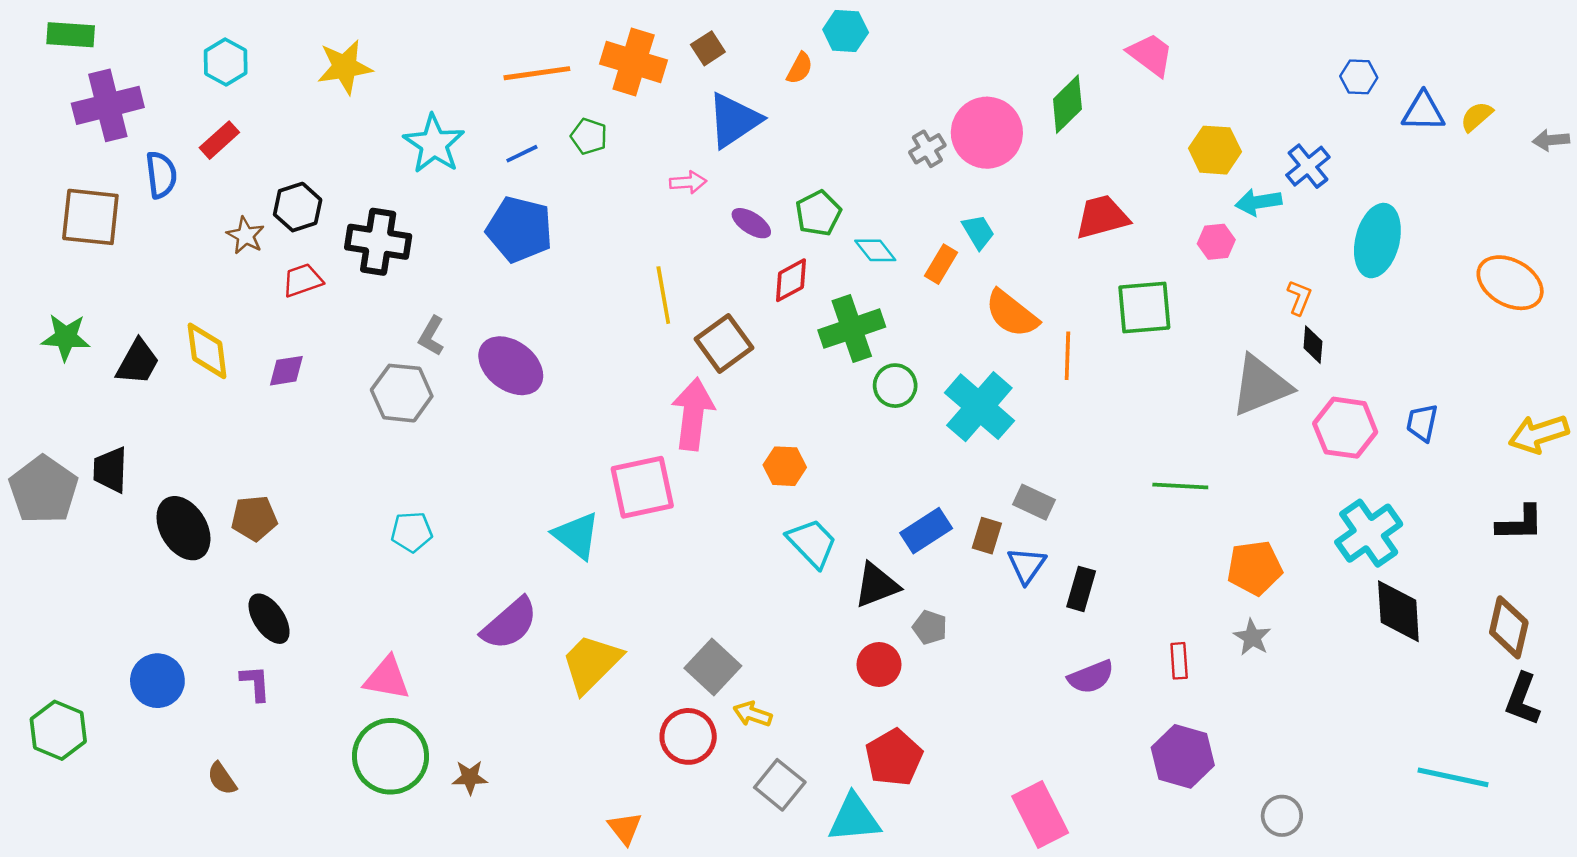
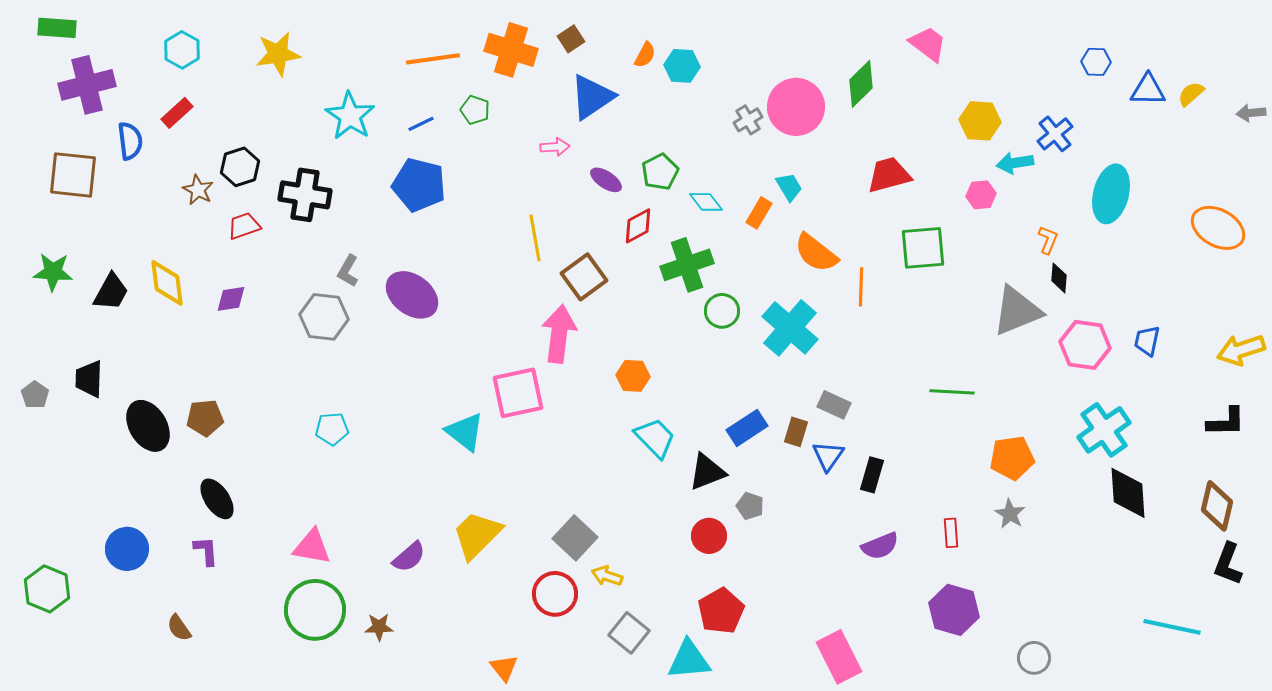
cyan hexagon: (846, 31) -> (682, 66), moved
gray pentagon: (43, 490) -> (35, 395), size x0.5
purple semicircle: (510, 624) -> (409, 557), moved, size x0.7

